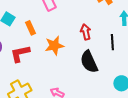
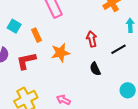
black line: (112, 42) -> (119, 49), turned 63
black semicircle: (89, 62) -> (95, 69), size x0.6

